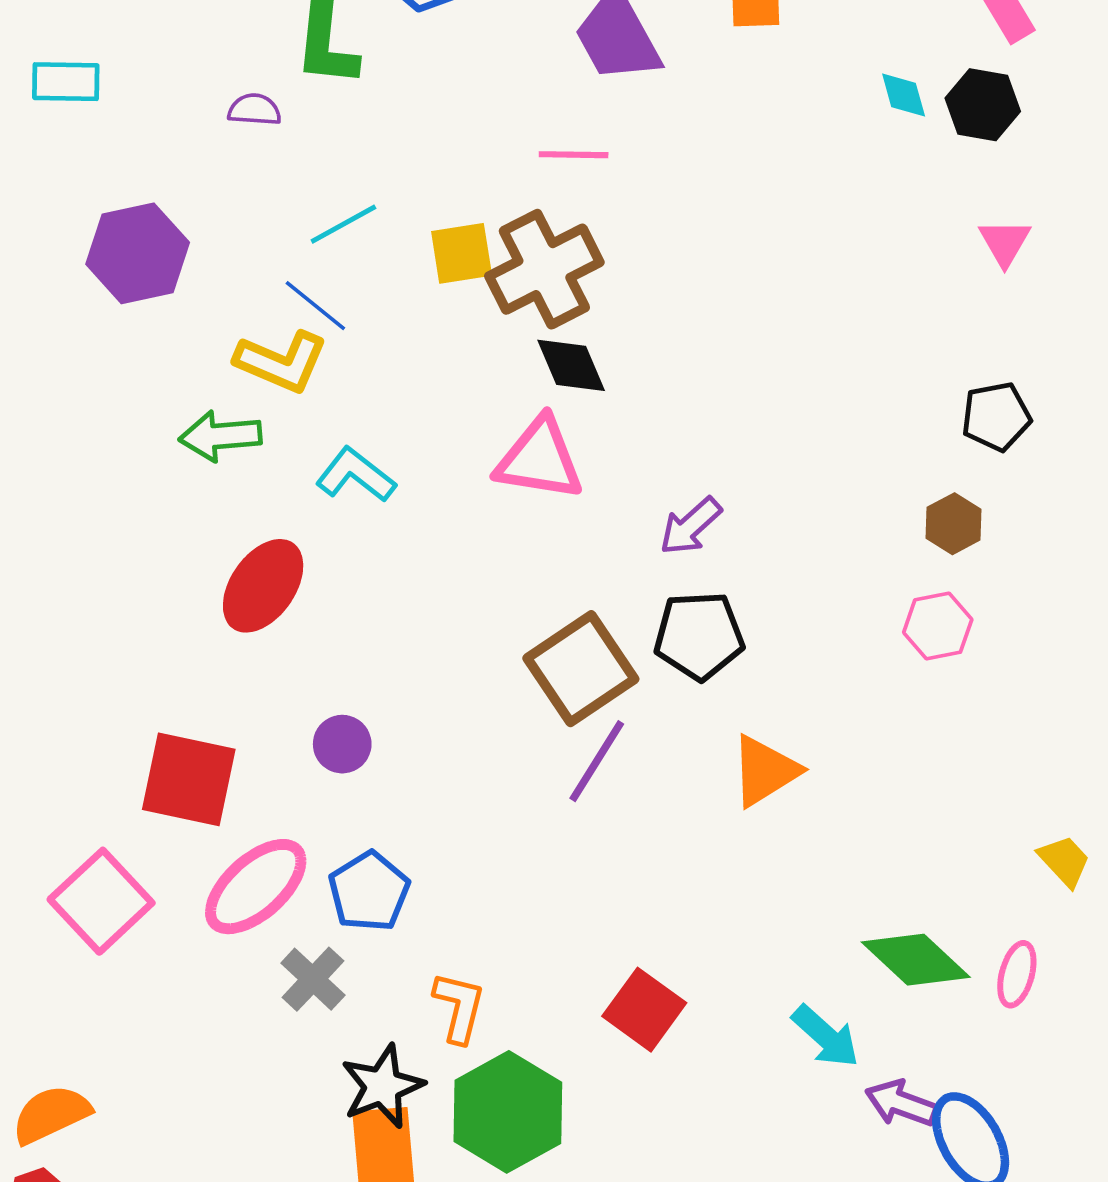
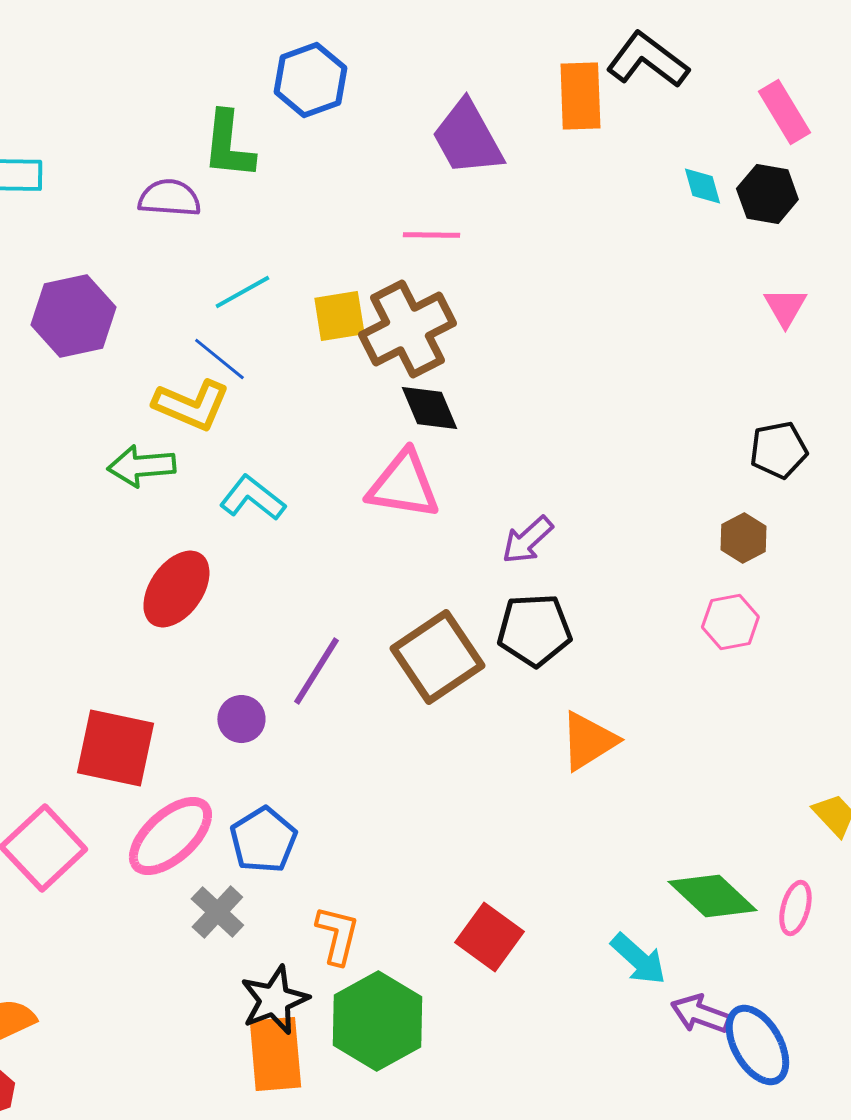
purple semicircle: (255, 110) -> (169, 198), size x1.4
purple line: (597, 761) -> (316, 671), moved

